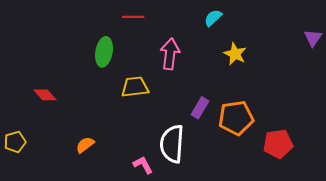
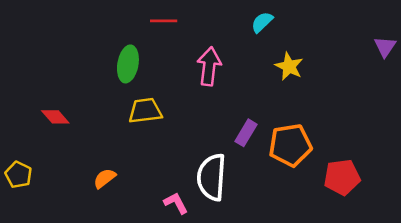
yellow trapezoid: (135, 87) -> (145, 111), moved
yellow pentagon: (15, 142) -> (18, 175), turned -30

